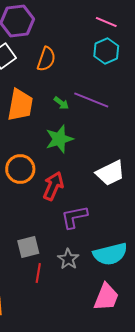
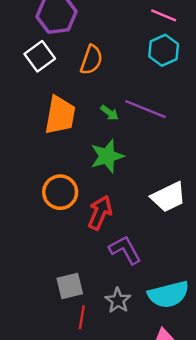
purple L-shape: (74, 217) -> (125, 250), turned 72

